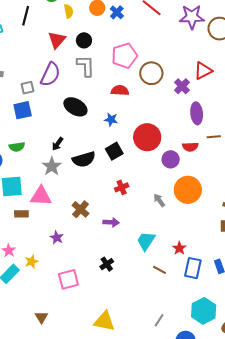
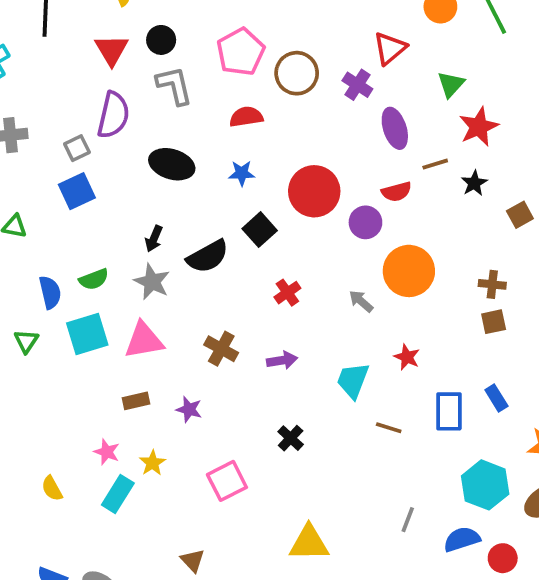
green semicircle: (17, 147) -> (94, 279), moved
brown rectangle: (21, 214) -> (136, 401), moved
red star: (179, 248) -> (407, 357), moved

